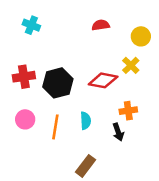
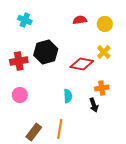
yellow circle: (141, 36) -> (105, 24), moved
black hexagon: (58, 83) -> (46, 52), moved
orange line: (55, 127) -> (60, 129), moved
brown rectangle: (86, 166) -> (34, 132), moved

